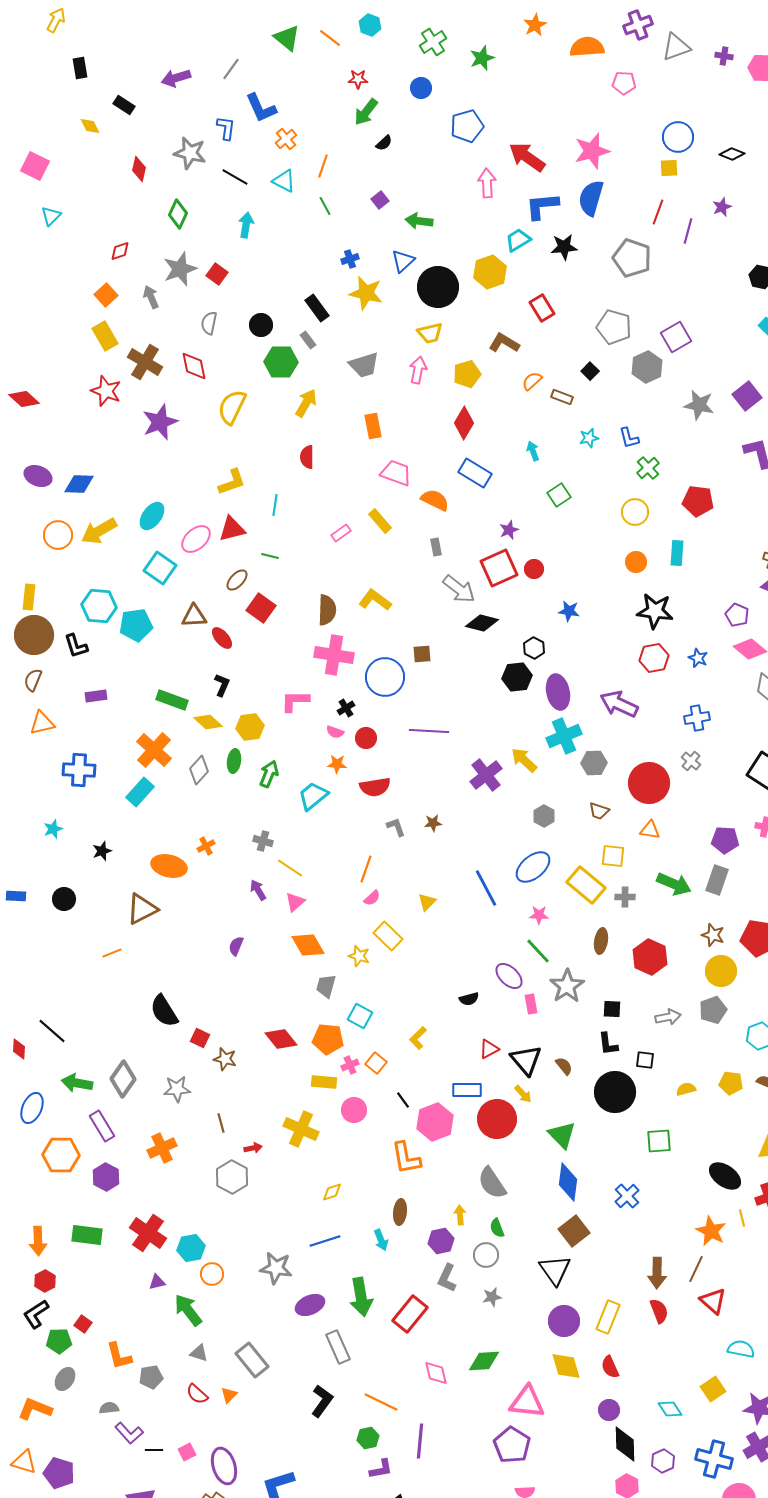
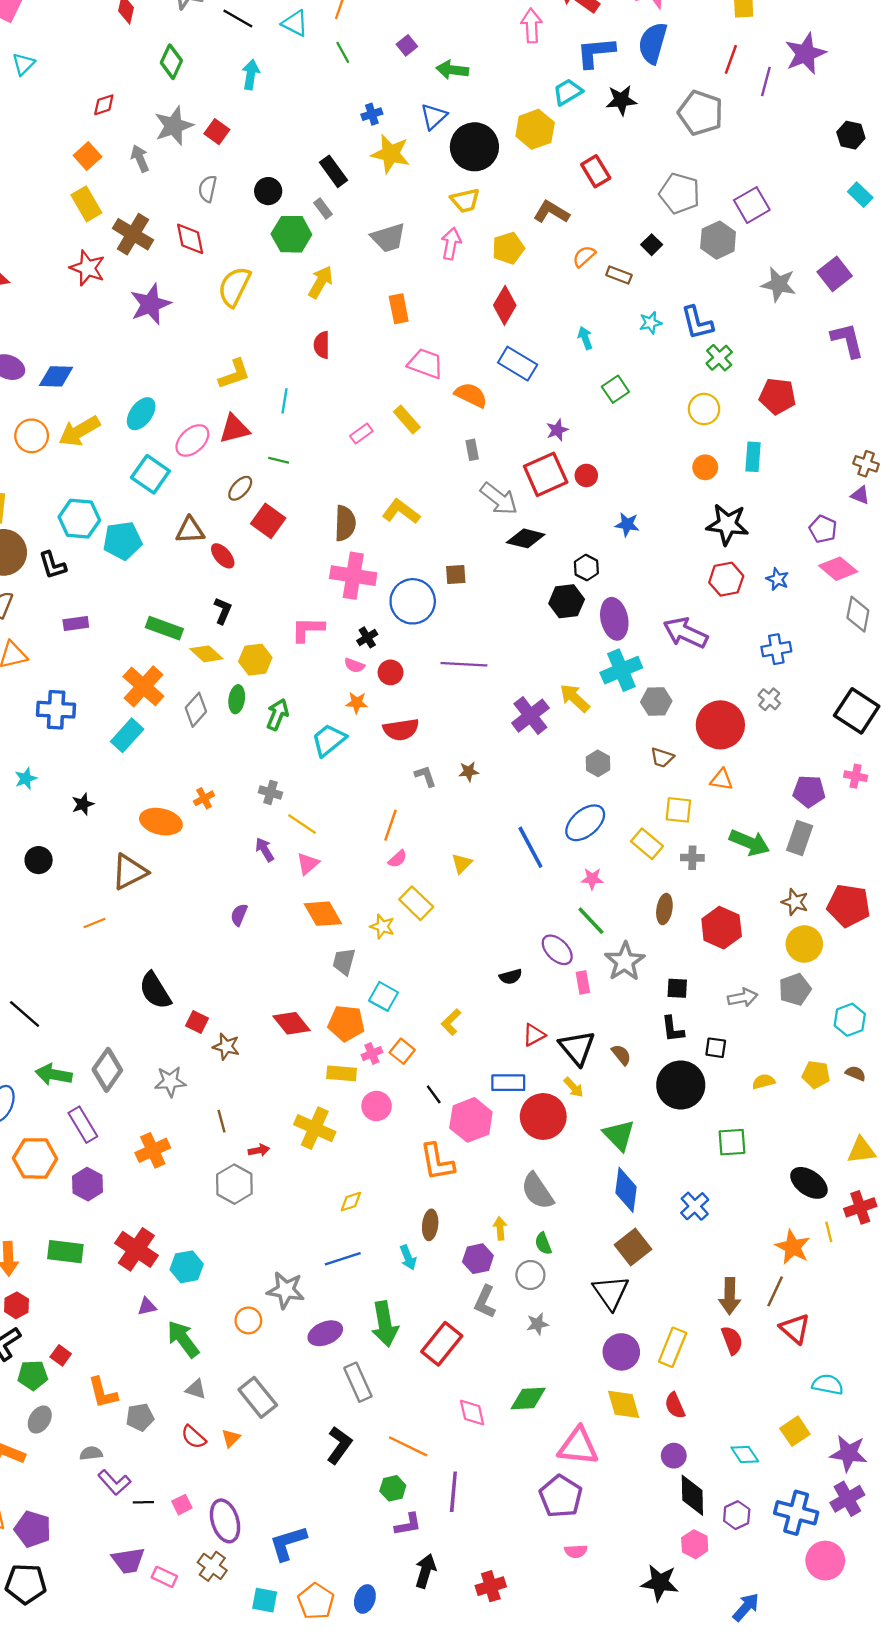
purple star: (722, 207) -> (805, 54), size x1.8
blue L-shape: (629, 438) -> (697, 323), size x1.4
yellow rectangle: (586, 885) -> (647, 844), size x0.7
orange circle: (212, 1274) -> (248, 1320), moved

